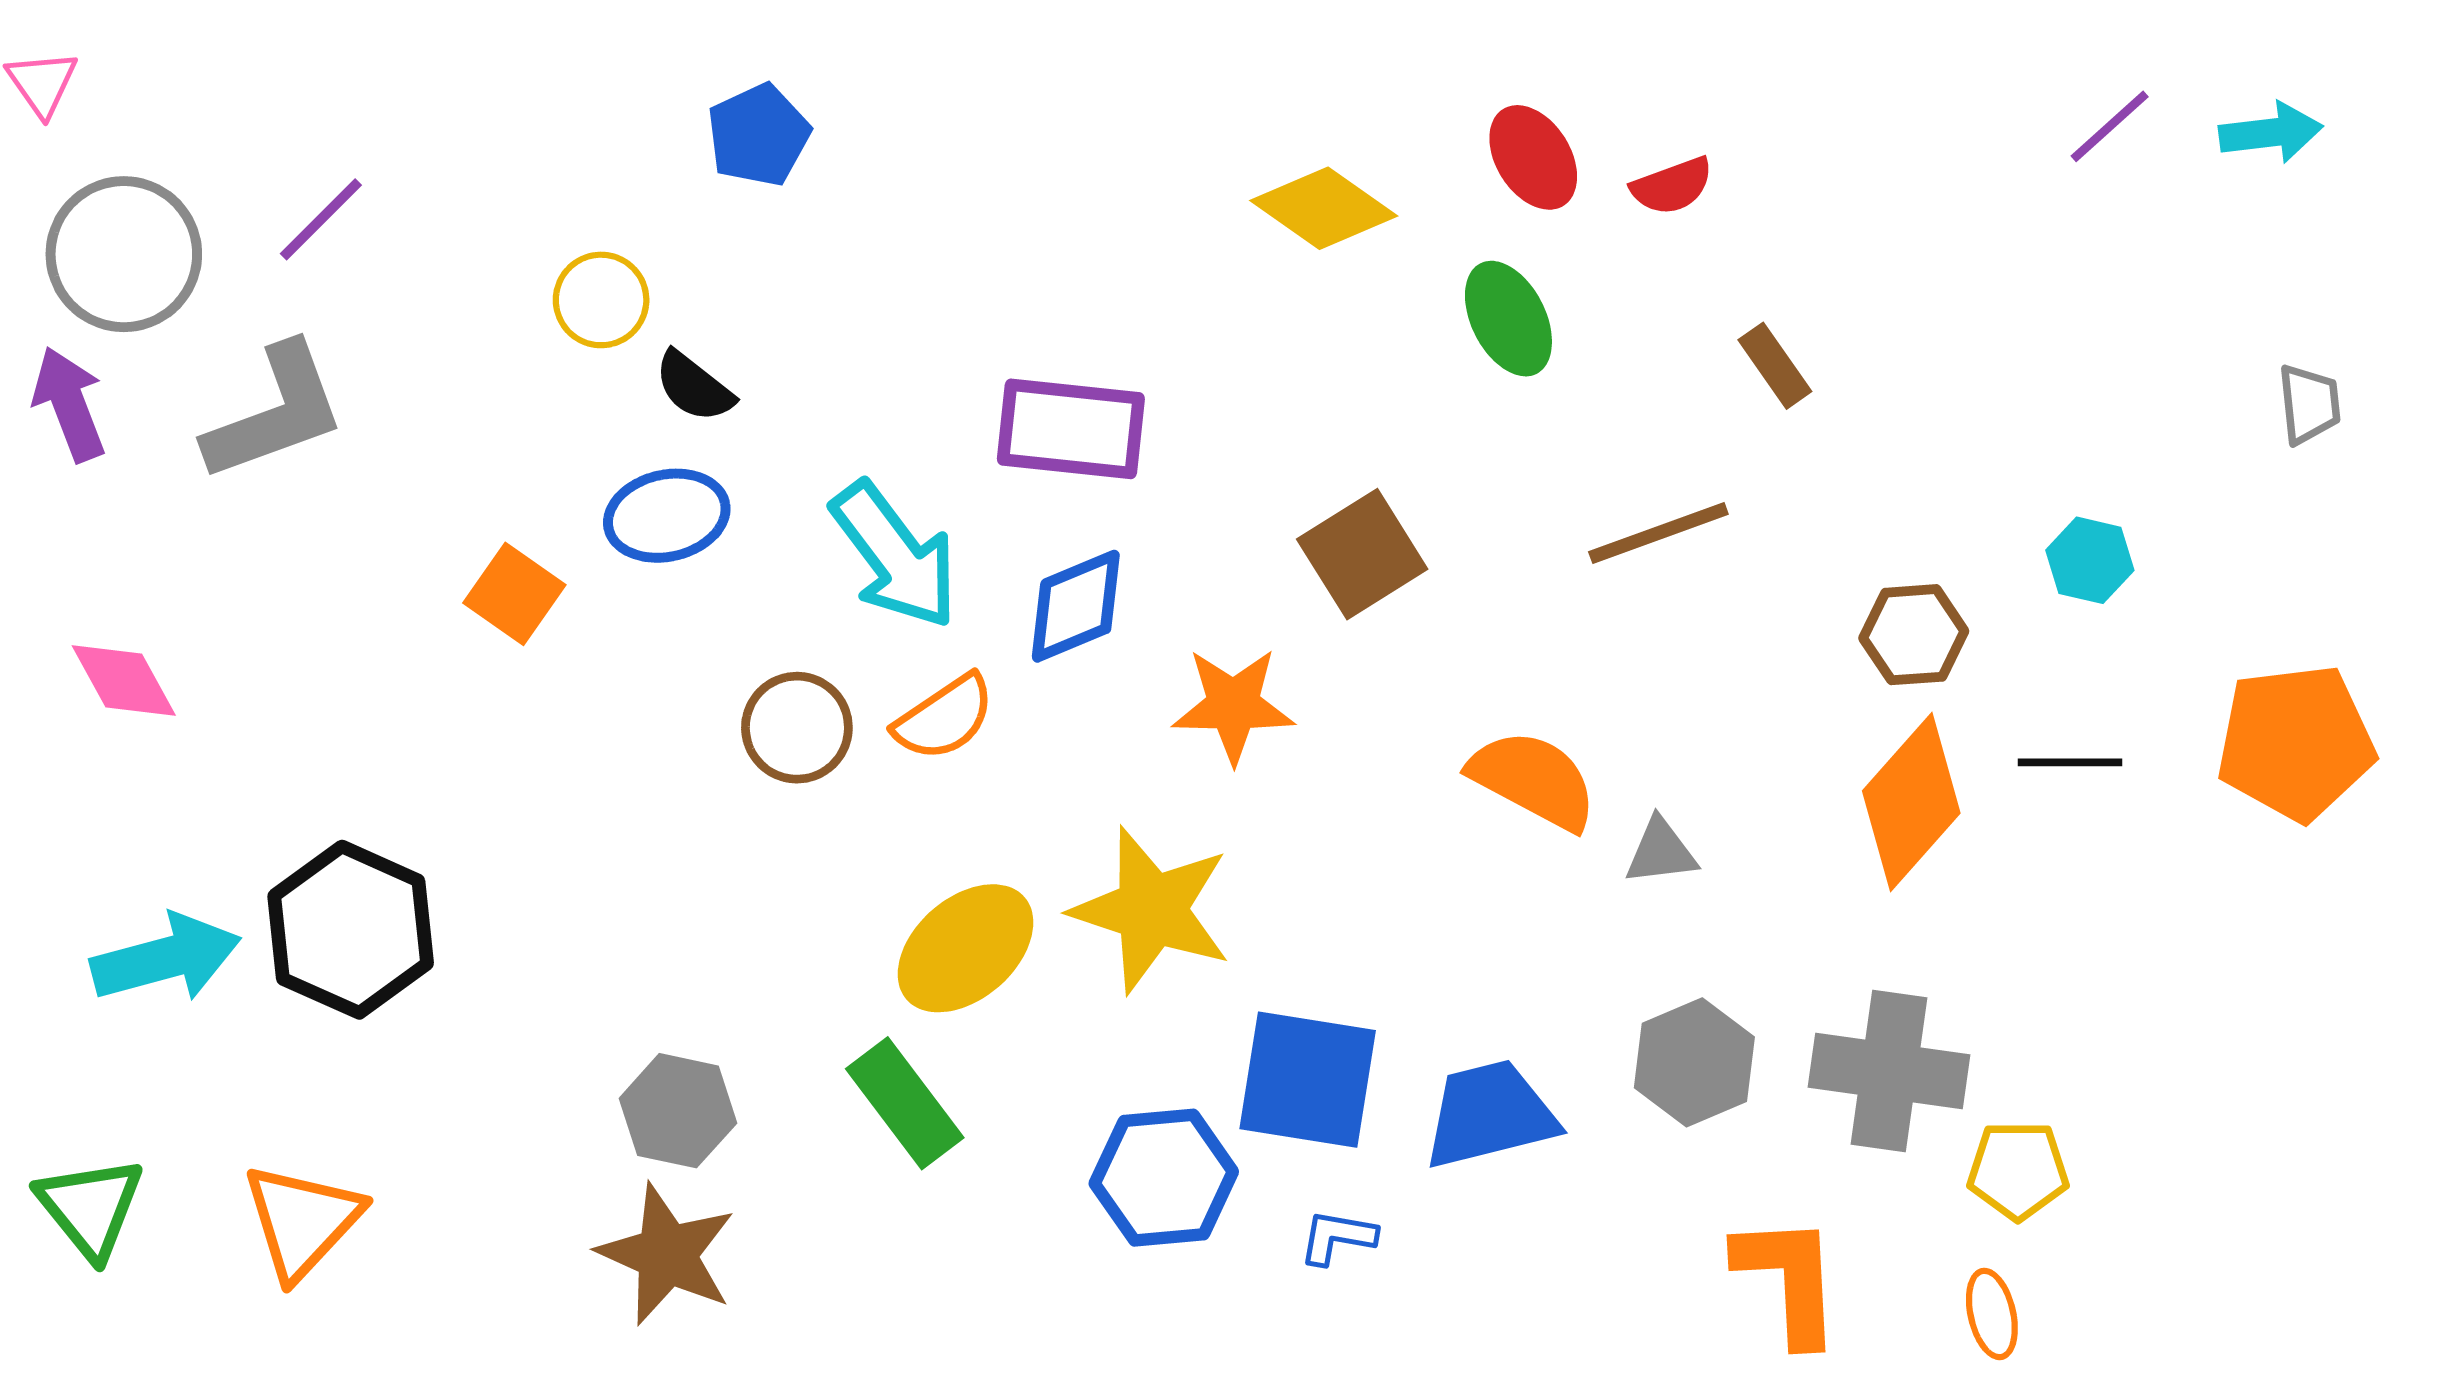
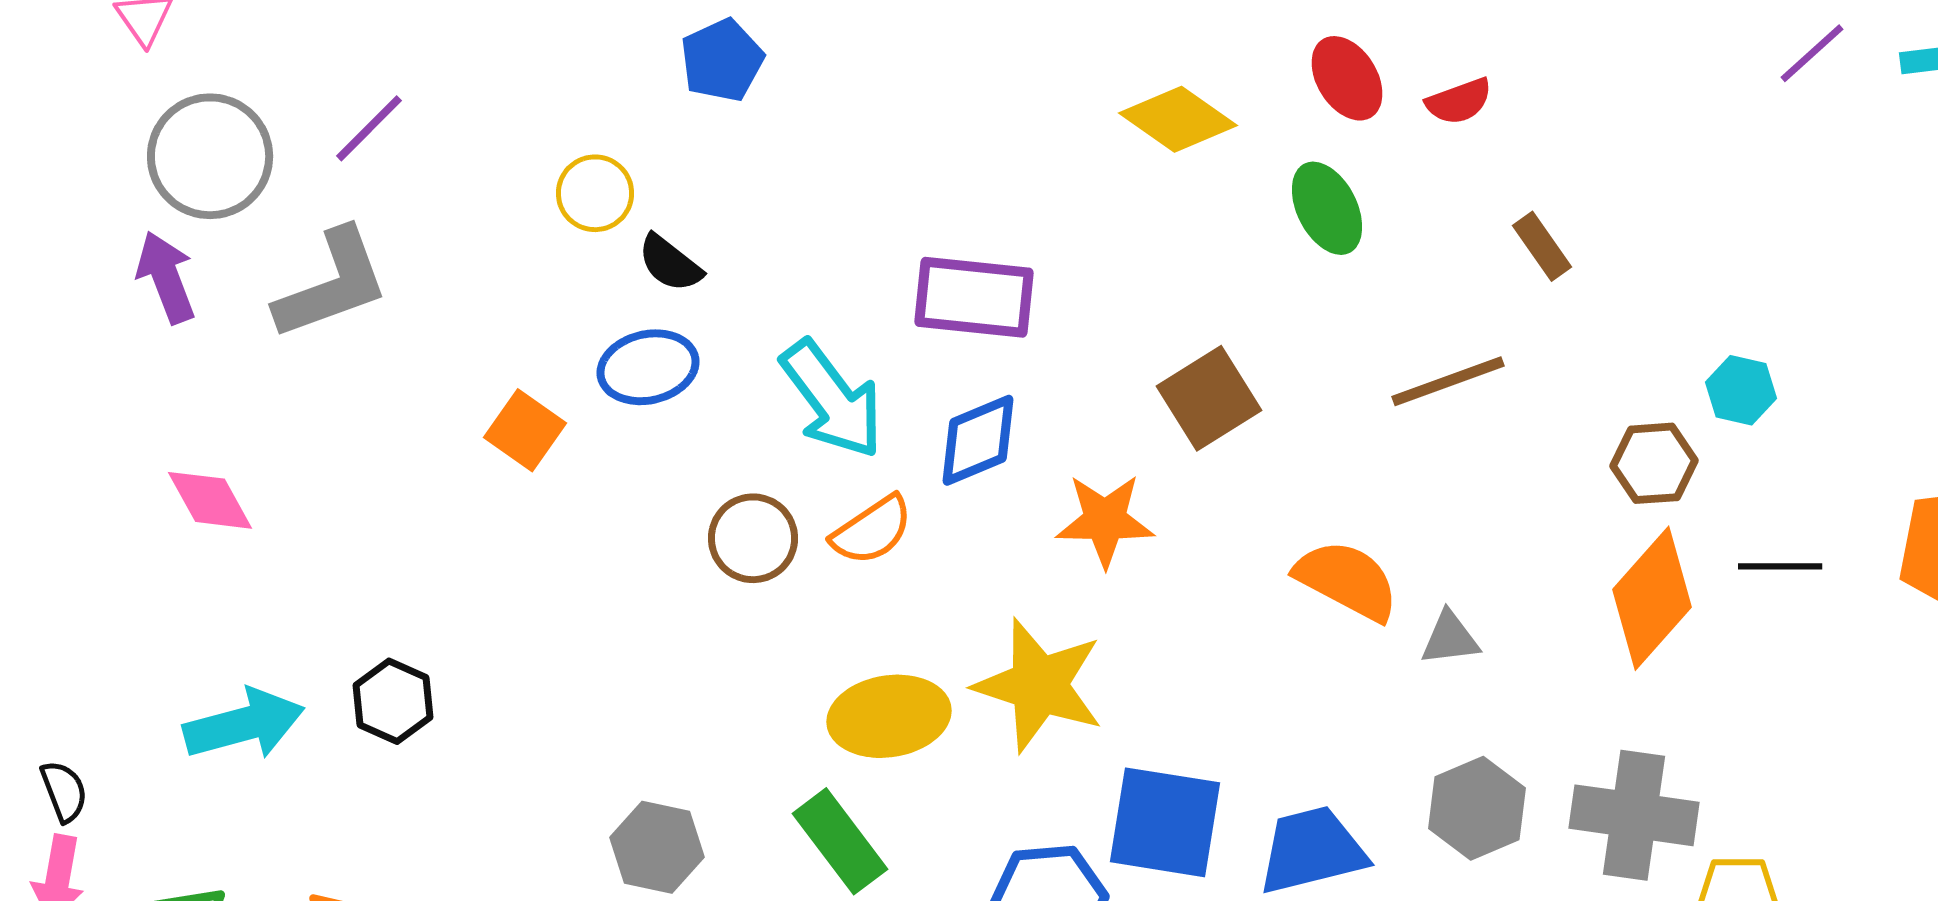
cyan hexagon: (2090, 560) -> (1741, 390), moved
black hexagon: (351, 930) -> (393, 701), size x0.6
yellow ellipse: (966, 948) -> (889, 716), turned 32

